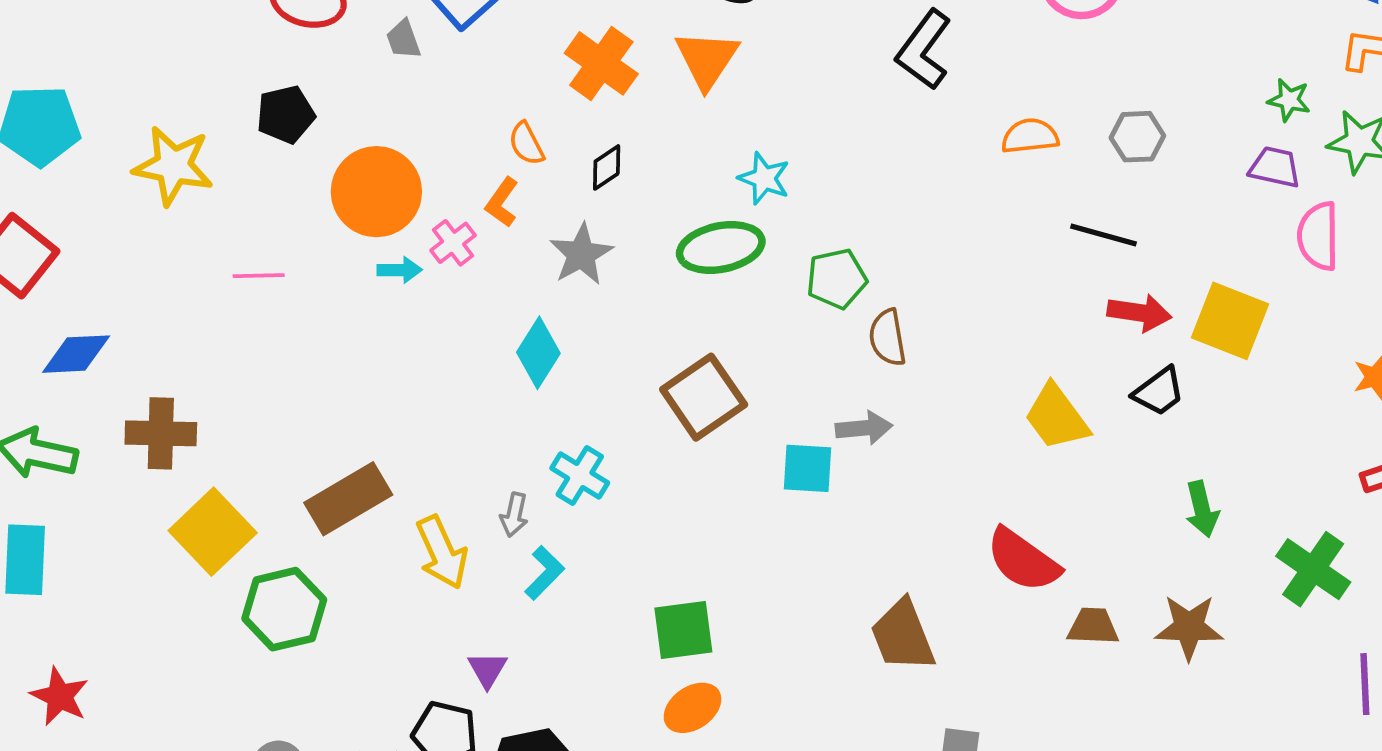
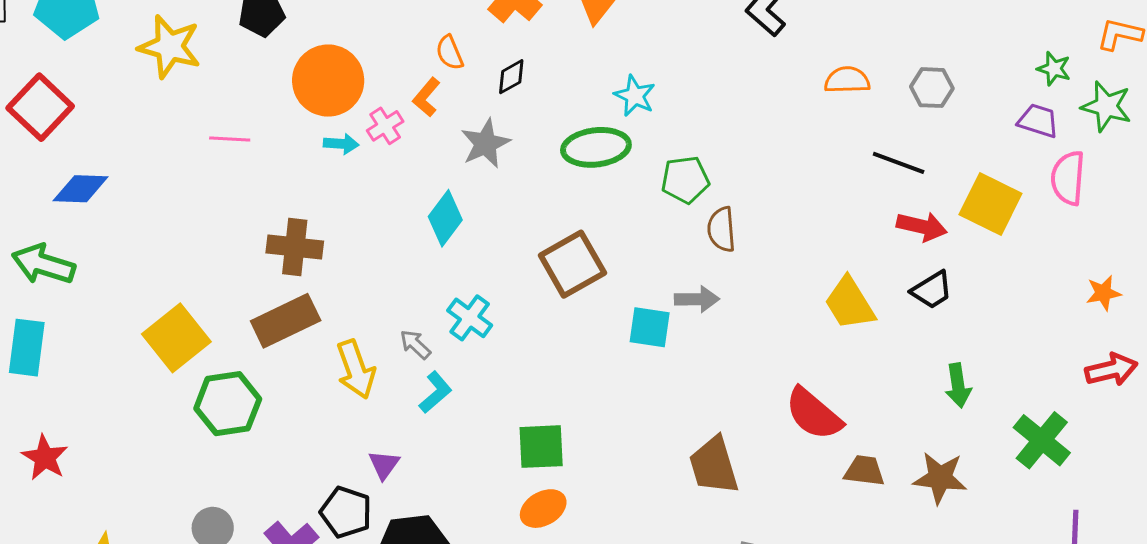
yellow square: (1230, 321) -> (990, 204), moved
brown cross: (161, 433) -> (295, 247), moved
gray arrow: (514, 515) -> (415, 344), turned 116

